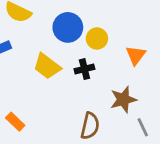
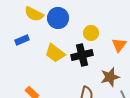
blue circle: (68, 27) -> (58, 18), moved
black cross: (84, 69) -> (82, 55), size x1.5

